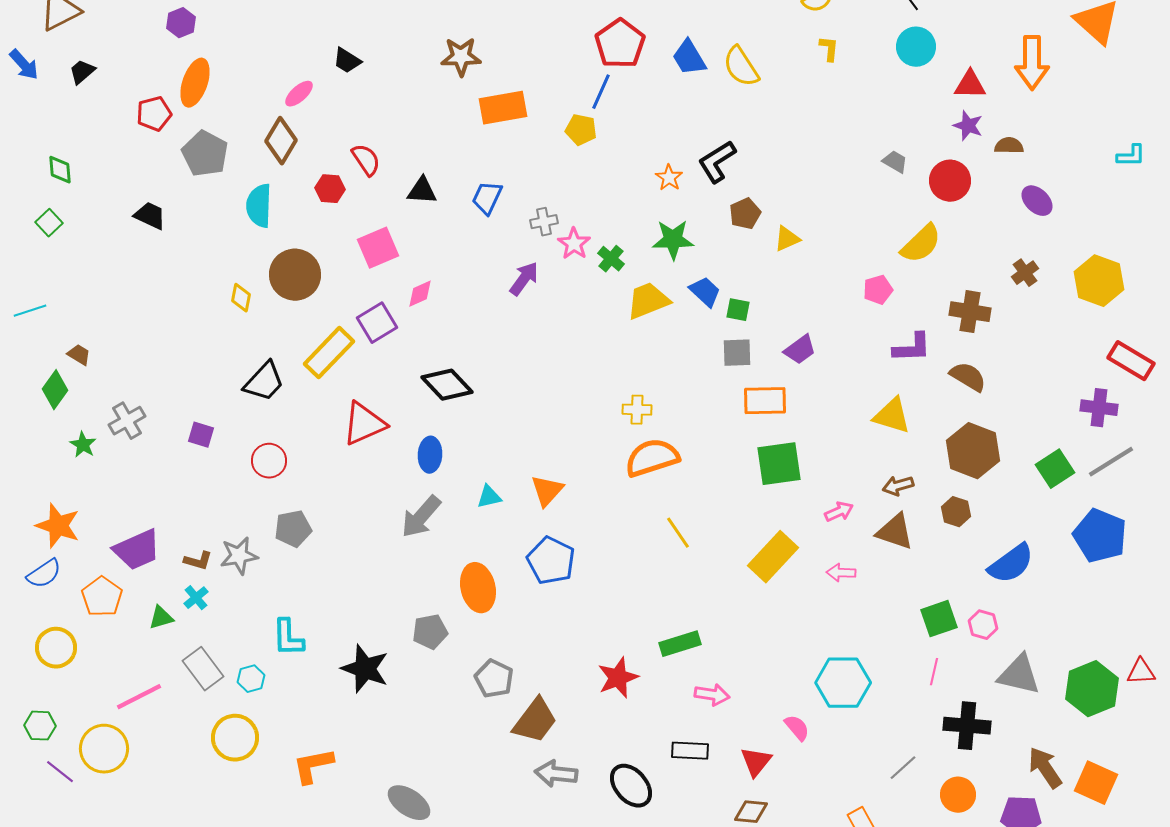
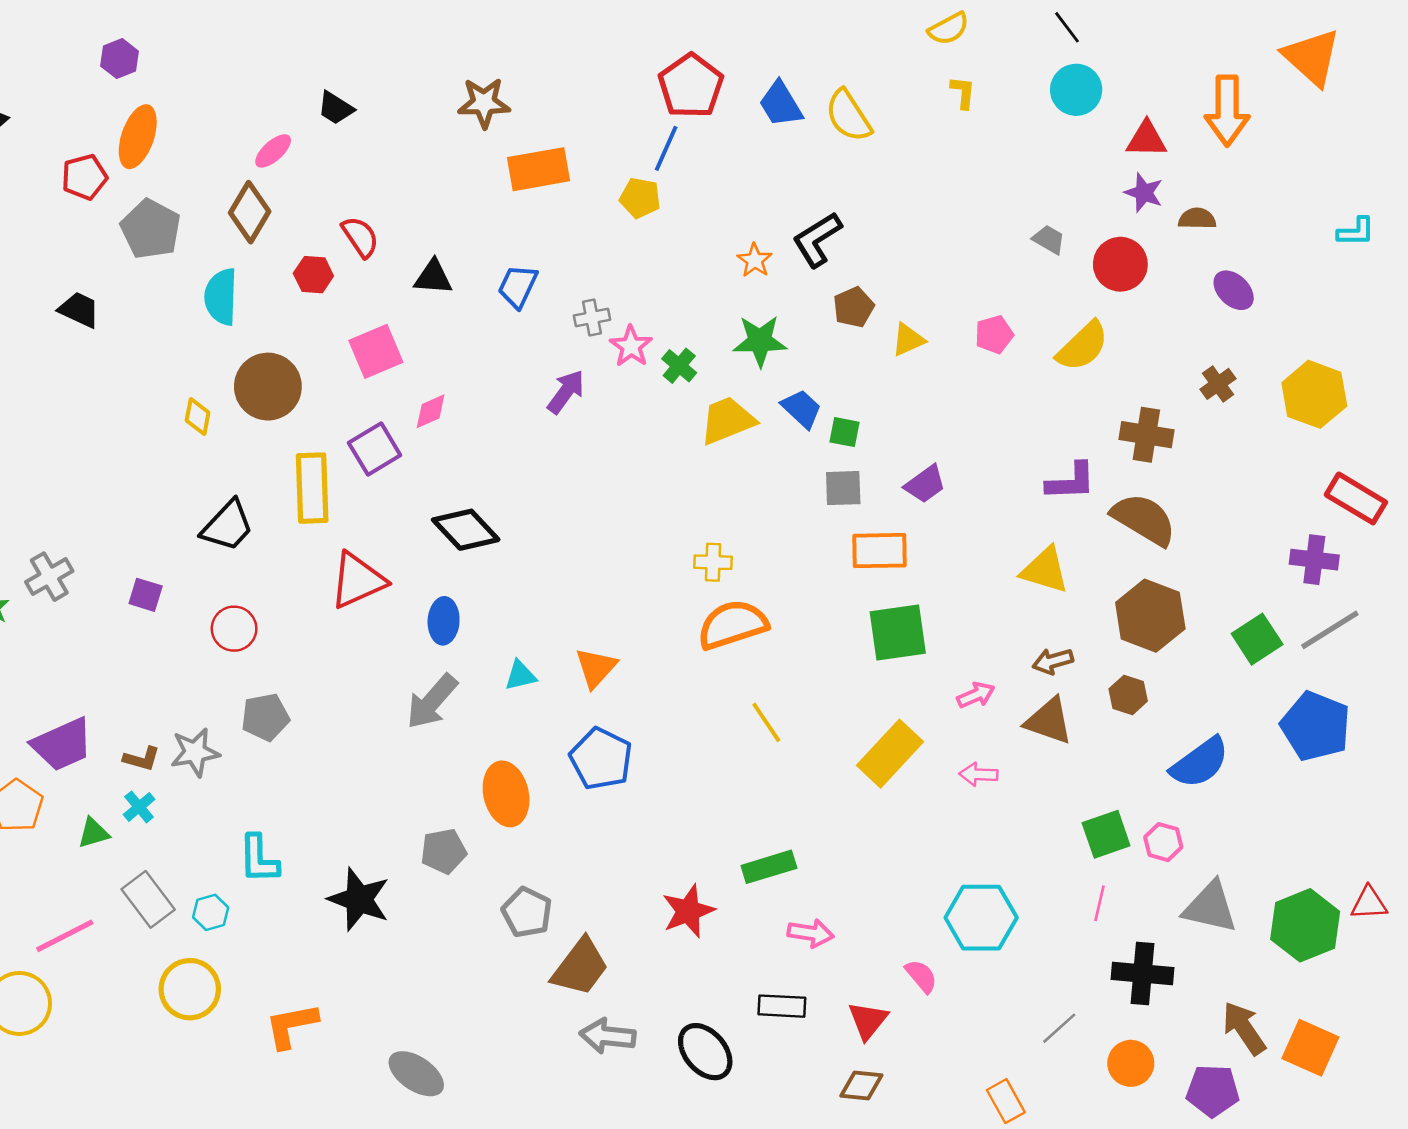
pink pentagon: (878, 290) -> (994, 334), moved
yellow rectangle: (329, 353) -> (312, 488), turned -46
brown semicircle: (968, 377) -> (1144, 519), size x1.4

